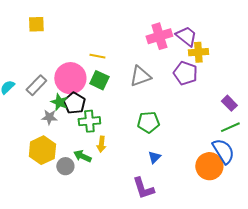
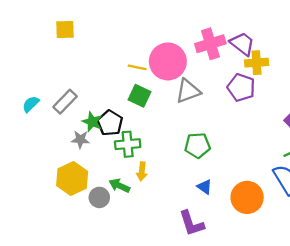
pink circle: (70, 78) -> (168, 61), moved
blue triangle: (154, 157) -> (205, 187), turned -40
orange circle: (209, 166) -> (247, 197), moved

